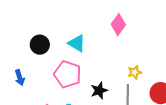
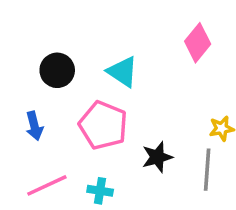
blue arrow: (20, 78) -> (34, 126), moved

